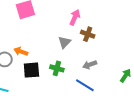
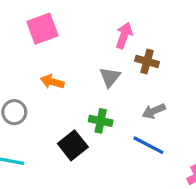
orange arrow: (21, 51) -> (52, 82), moved
black square: (31, 70) -> (73, 145), moved, turned -30

